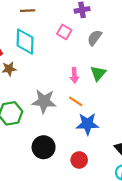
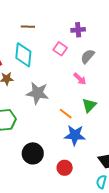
green triangle: (98, 73) -> (89, 105), moved
pink arrow: (74, 75) -> (80, 79), moved, turned -48
gray star: (44, 101) -> (37, 93), moved

